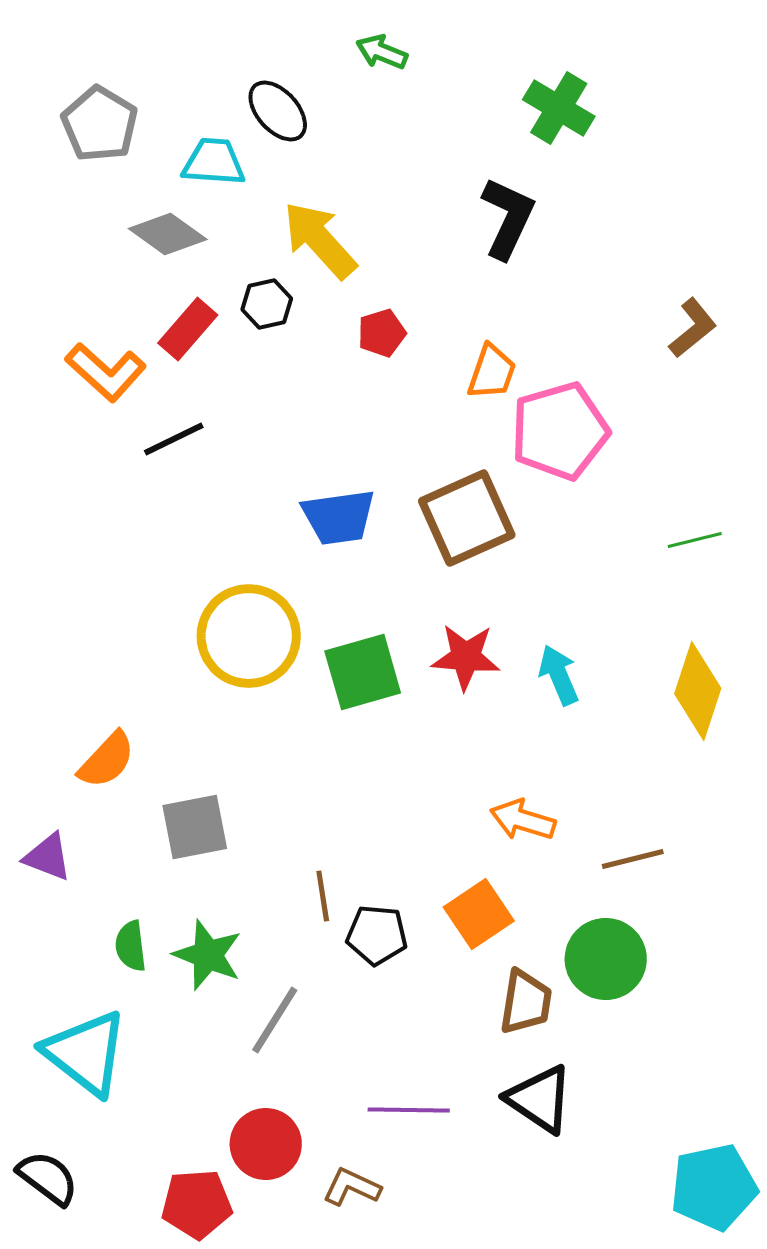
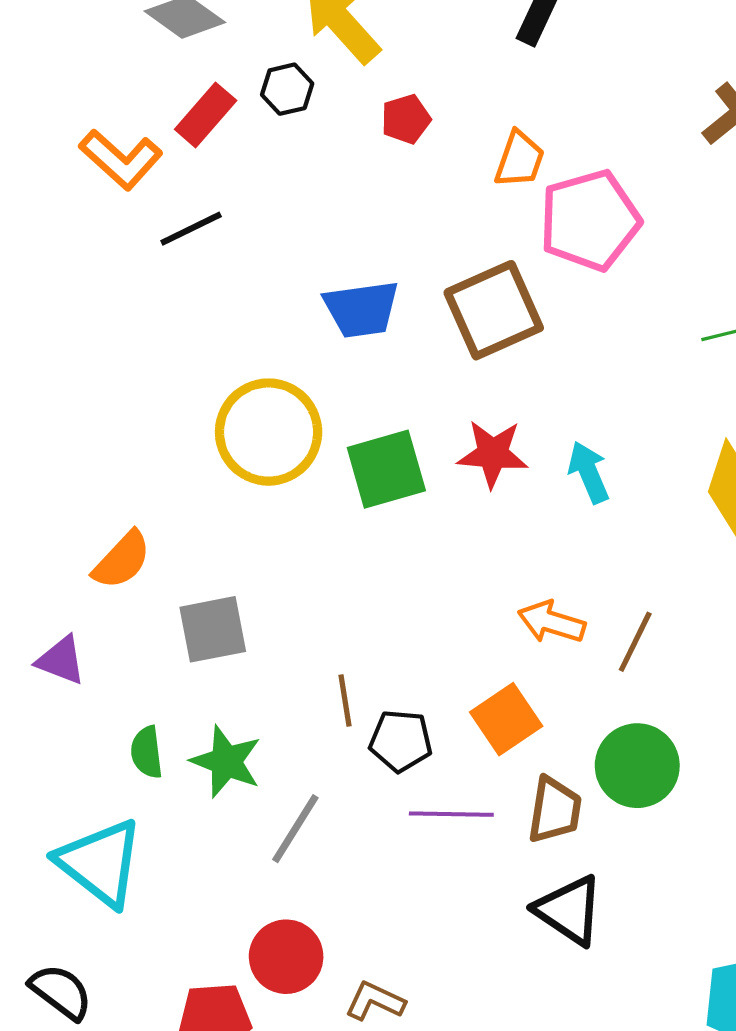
brown line: (633, 859) -> (635, 642), moved, turned -50
purple line: (409, 1110) -> (451, 814), moved

